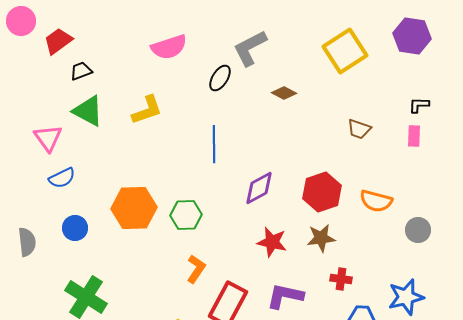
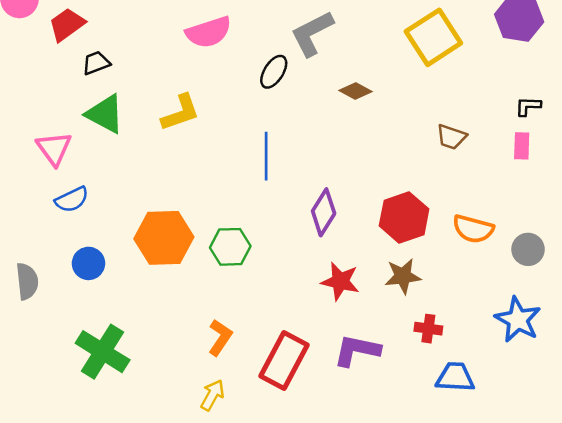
purple diamond: (259, 188) -> (324, 212), turned -30
gray circle: (418, 230) -> (528, 249), moved
orange L-shape: (196, 269) -> (220, 338), moved
blue star: (406, 297) -> (518, 320), moved, turned -30

